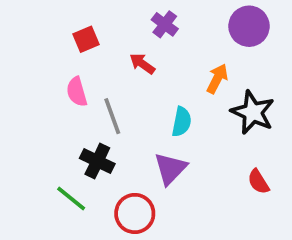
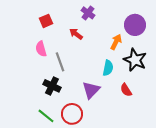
purple circle: (249, 26) -> (135, 25), moved
cyan semicircle: (182, 122) -> (108, 68), moved
red semicircle: (258, 182) -> (126, 90), moved
green line: (71, 199) -> (46, 116), moved

